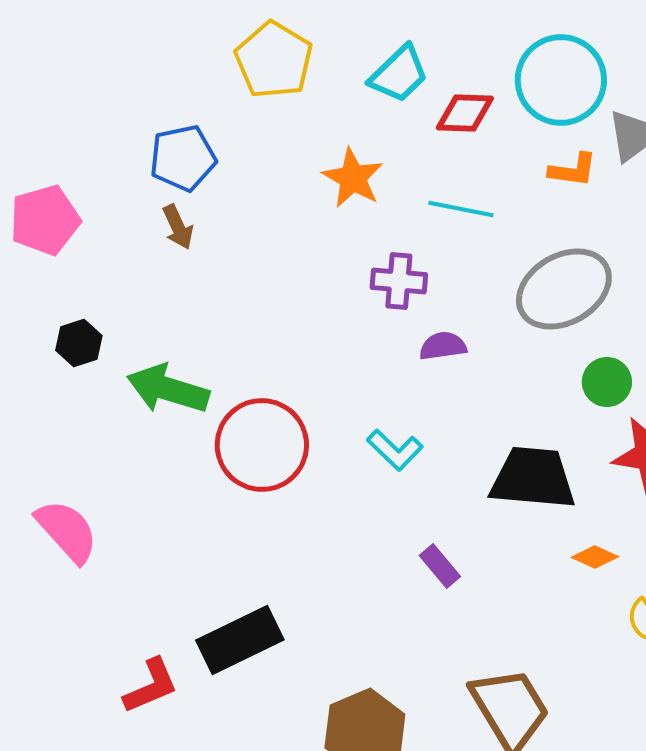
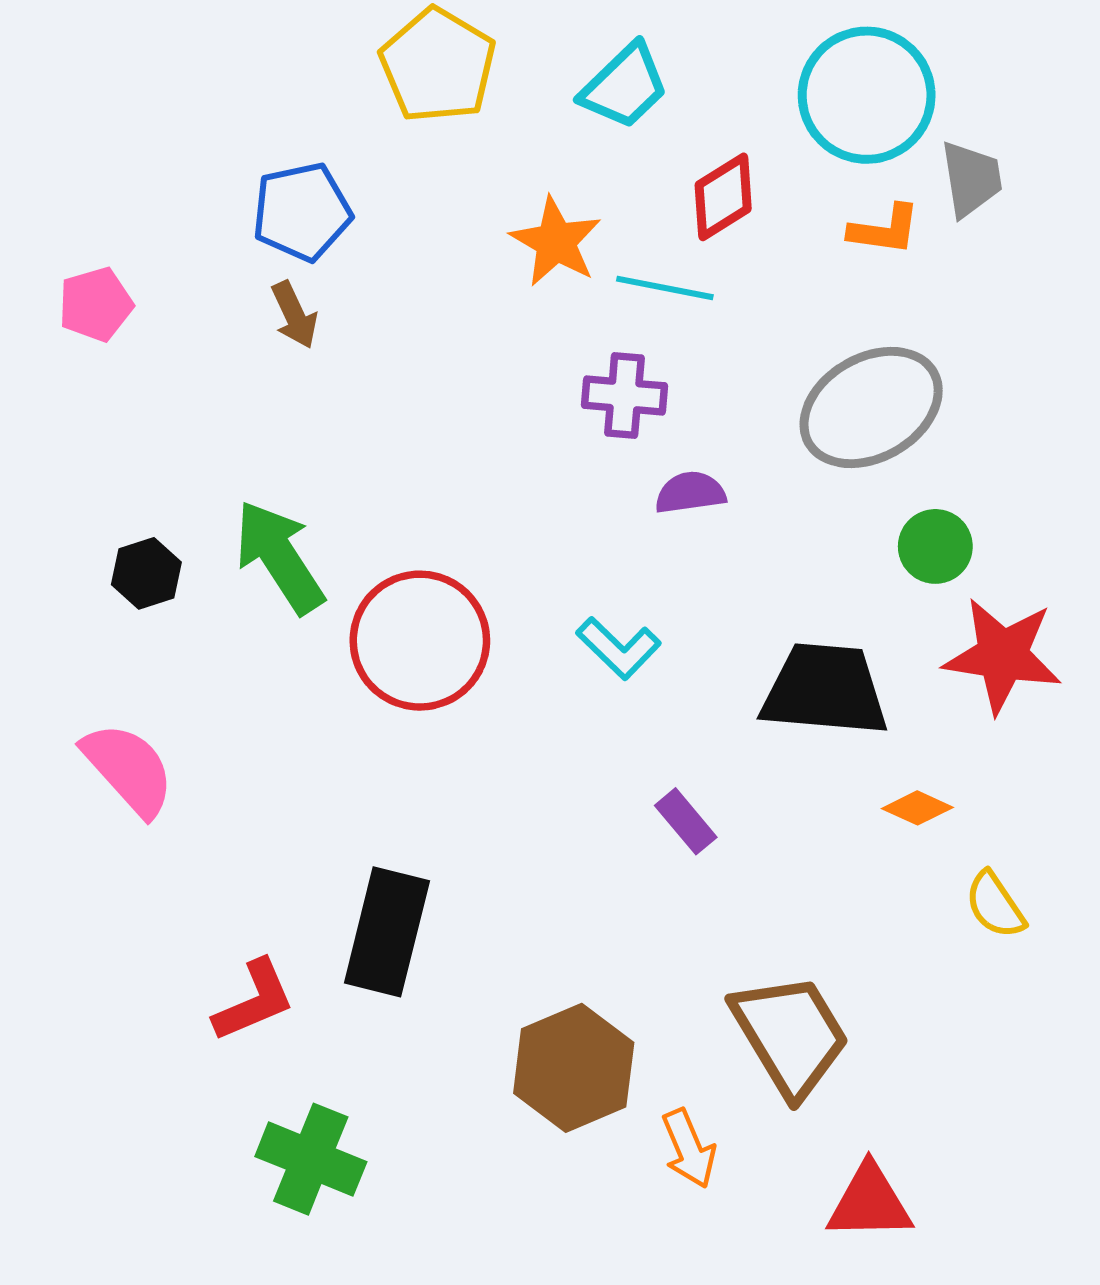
red diamond: (465, 113) -> (723, 197), moved, turned -34
cyan line: (461, 209) -> (665, 288), moved
pink pentagon: (45, 220) -> (96, 304), size x0.7
black hexagon: (79, 343) -> (146, 573), moved
green arrow: (168, 389) -> (279, 557), turned 40
black rectangle: (240, 640) -> (387, 932), turned -50

